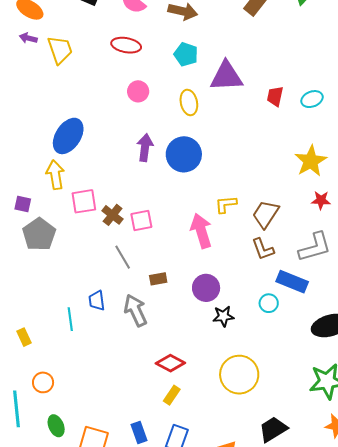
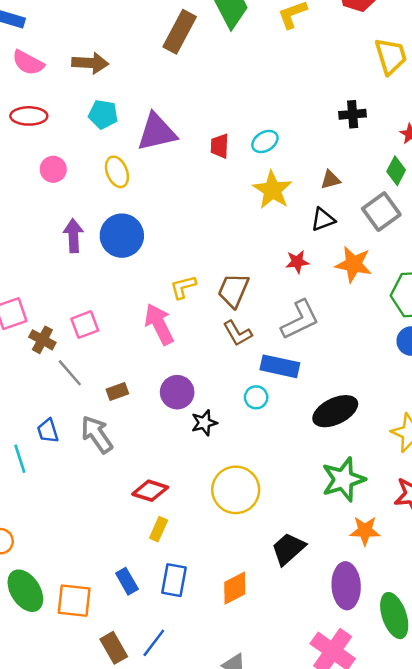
yellow star: (311, 161) -> (272, 190), moved
brown cross: (113, 215) -> (42, 340), moved
green ellipse: (56, 426) -> (25, 591), size x1.6

